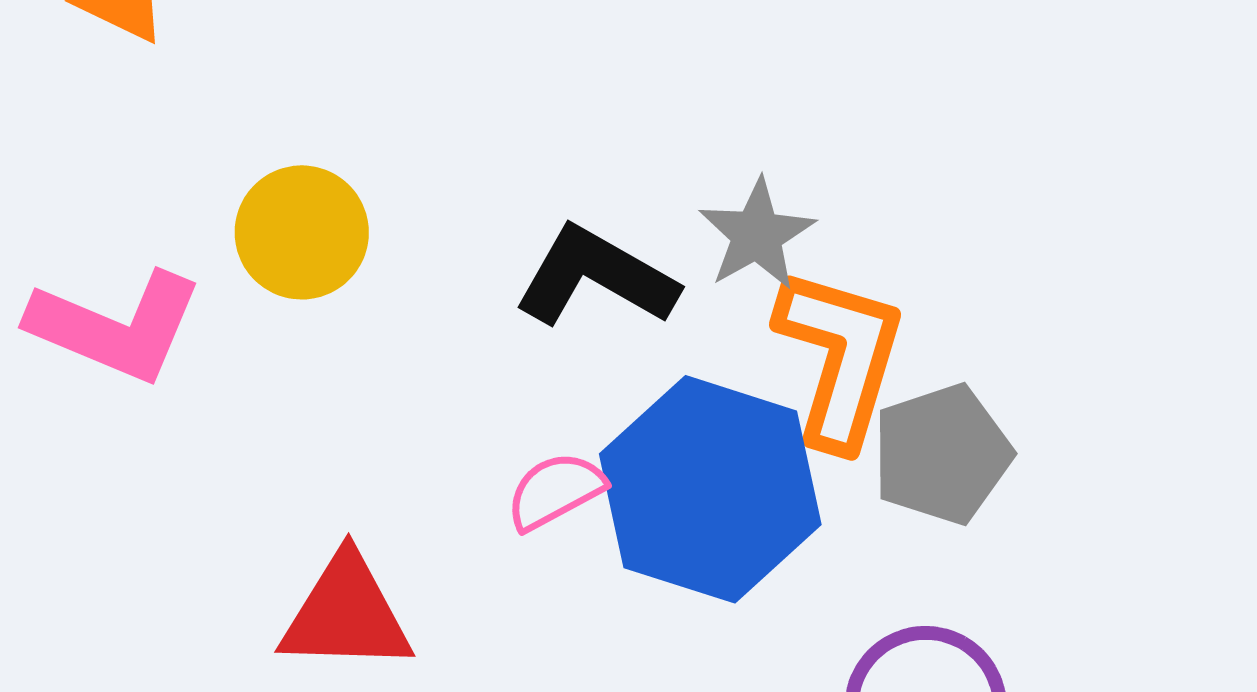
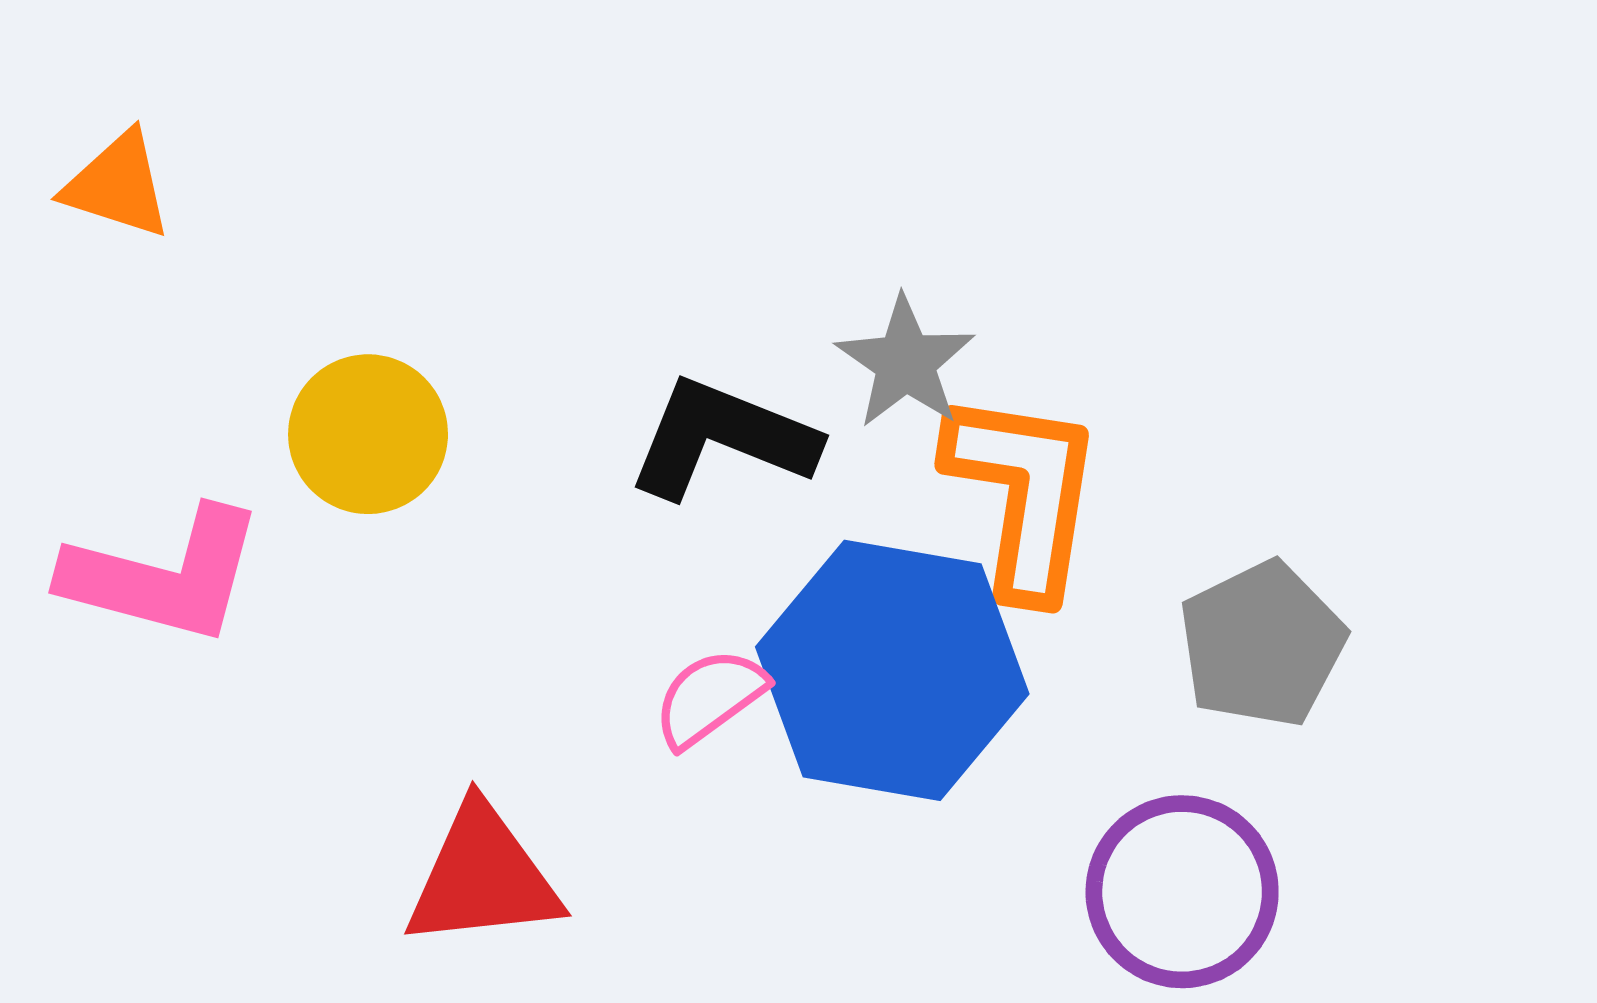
gray pentagon: (942, 454) -> (1262, 644), moved

